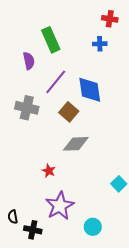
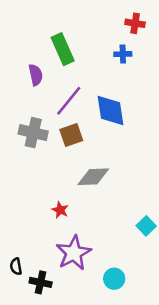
brown square: (69, 112) -> (71, 135), moved, turned 30

